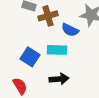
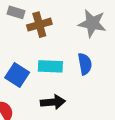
blue semicircle: (70, 30) -> (85, 64), moved, turned -126

